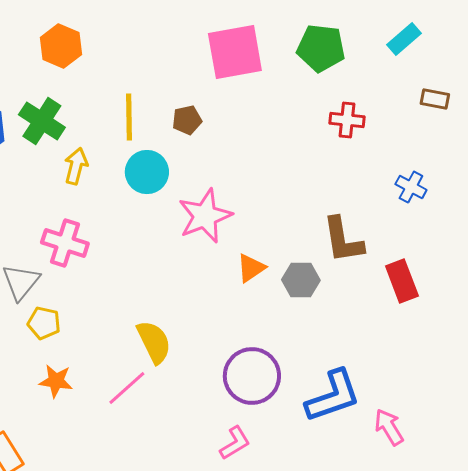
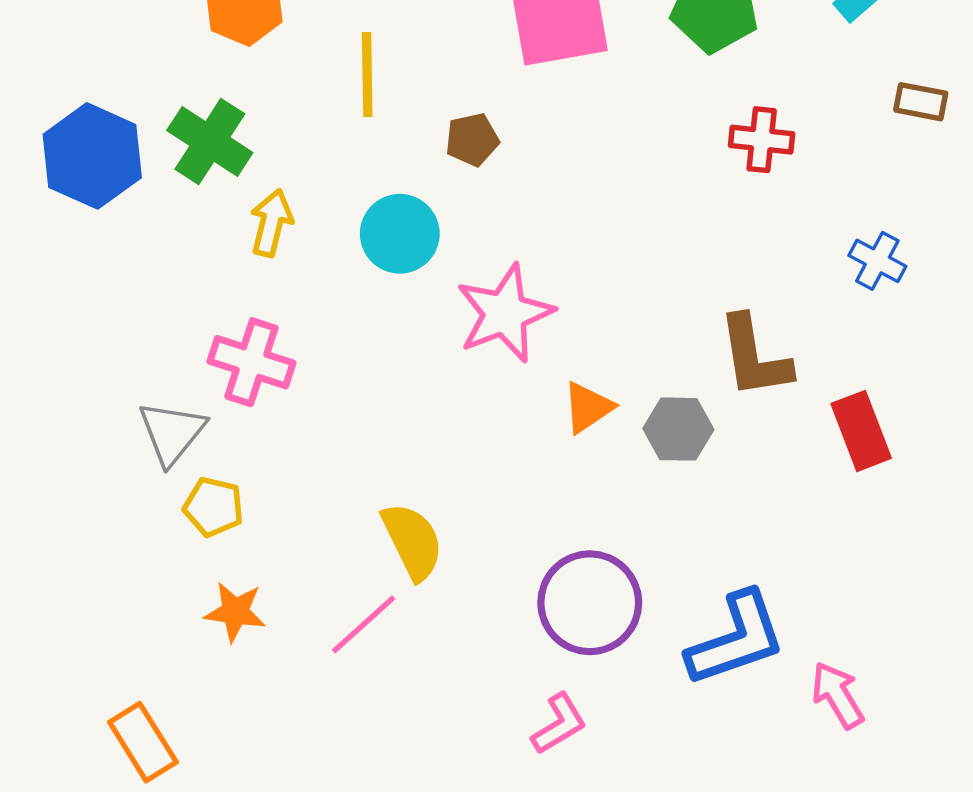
yellow line: (129, 117) -> (367, 75), moved

